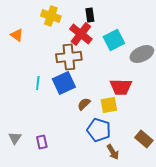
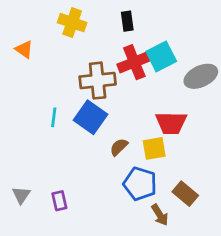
red cross: (81, 34) -> (134, 62), moved, turned 30
blue square: (64, 83) -> (91, 117), turned -30
brown rectangle: (144, 139) -> (185, 194), moved

